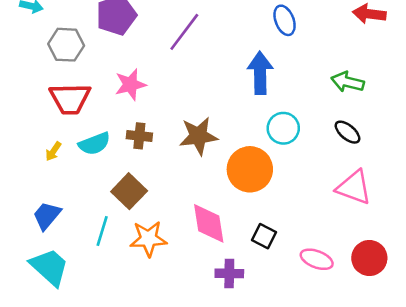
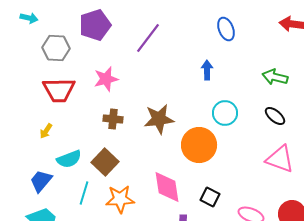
blue arrow: (260, 73) -> (207, 70), size x0.6
cyan semicircle: (94, 144) -> (69, 159), moved

